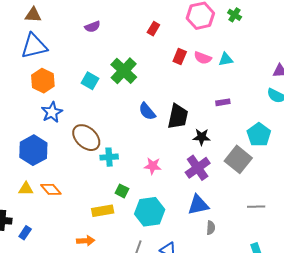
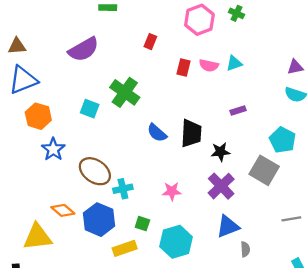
purple semicircle: (92, 27) -> (84, 49), size x1.8
blue hexagon: (33, 150) -> (99, 220), moved
yellow triangle: (26, 189) -> (37, 237), size x1.8
orange diamond: (51, 189) -> (63, 210), moved

